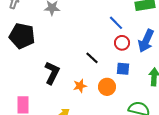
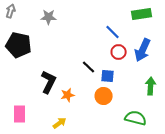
blue square: (123, 69) -> (108, 76), moved
orange star: (80, 86) -> (68, 95), moved

